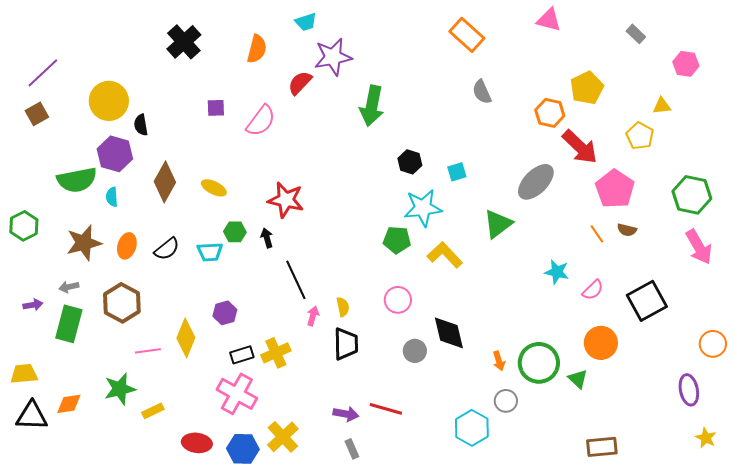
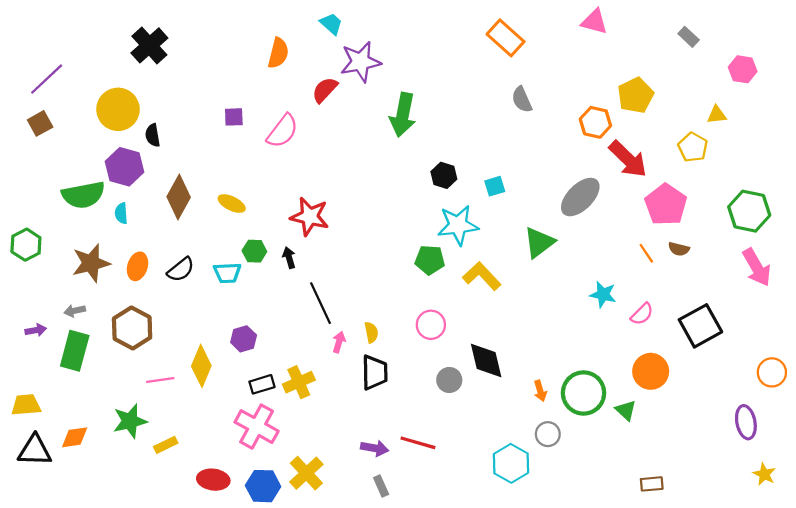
cyan trapezoid: (306, 22) -> (331, 24), turned -120
black cross: (184, 42) -> (149, 45), moved
brown rectangle: (602, 447) -> (652, 484), size x0.7

